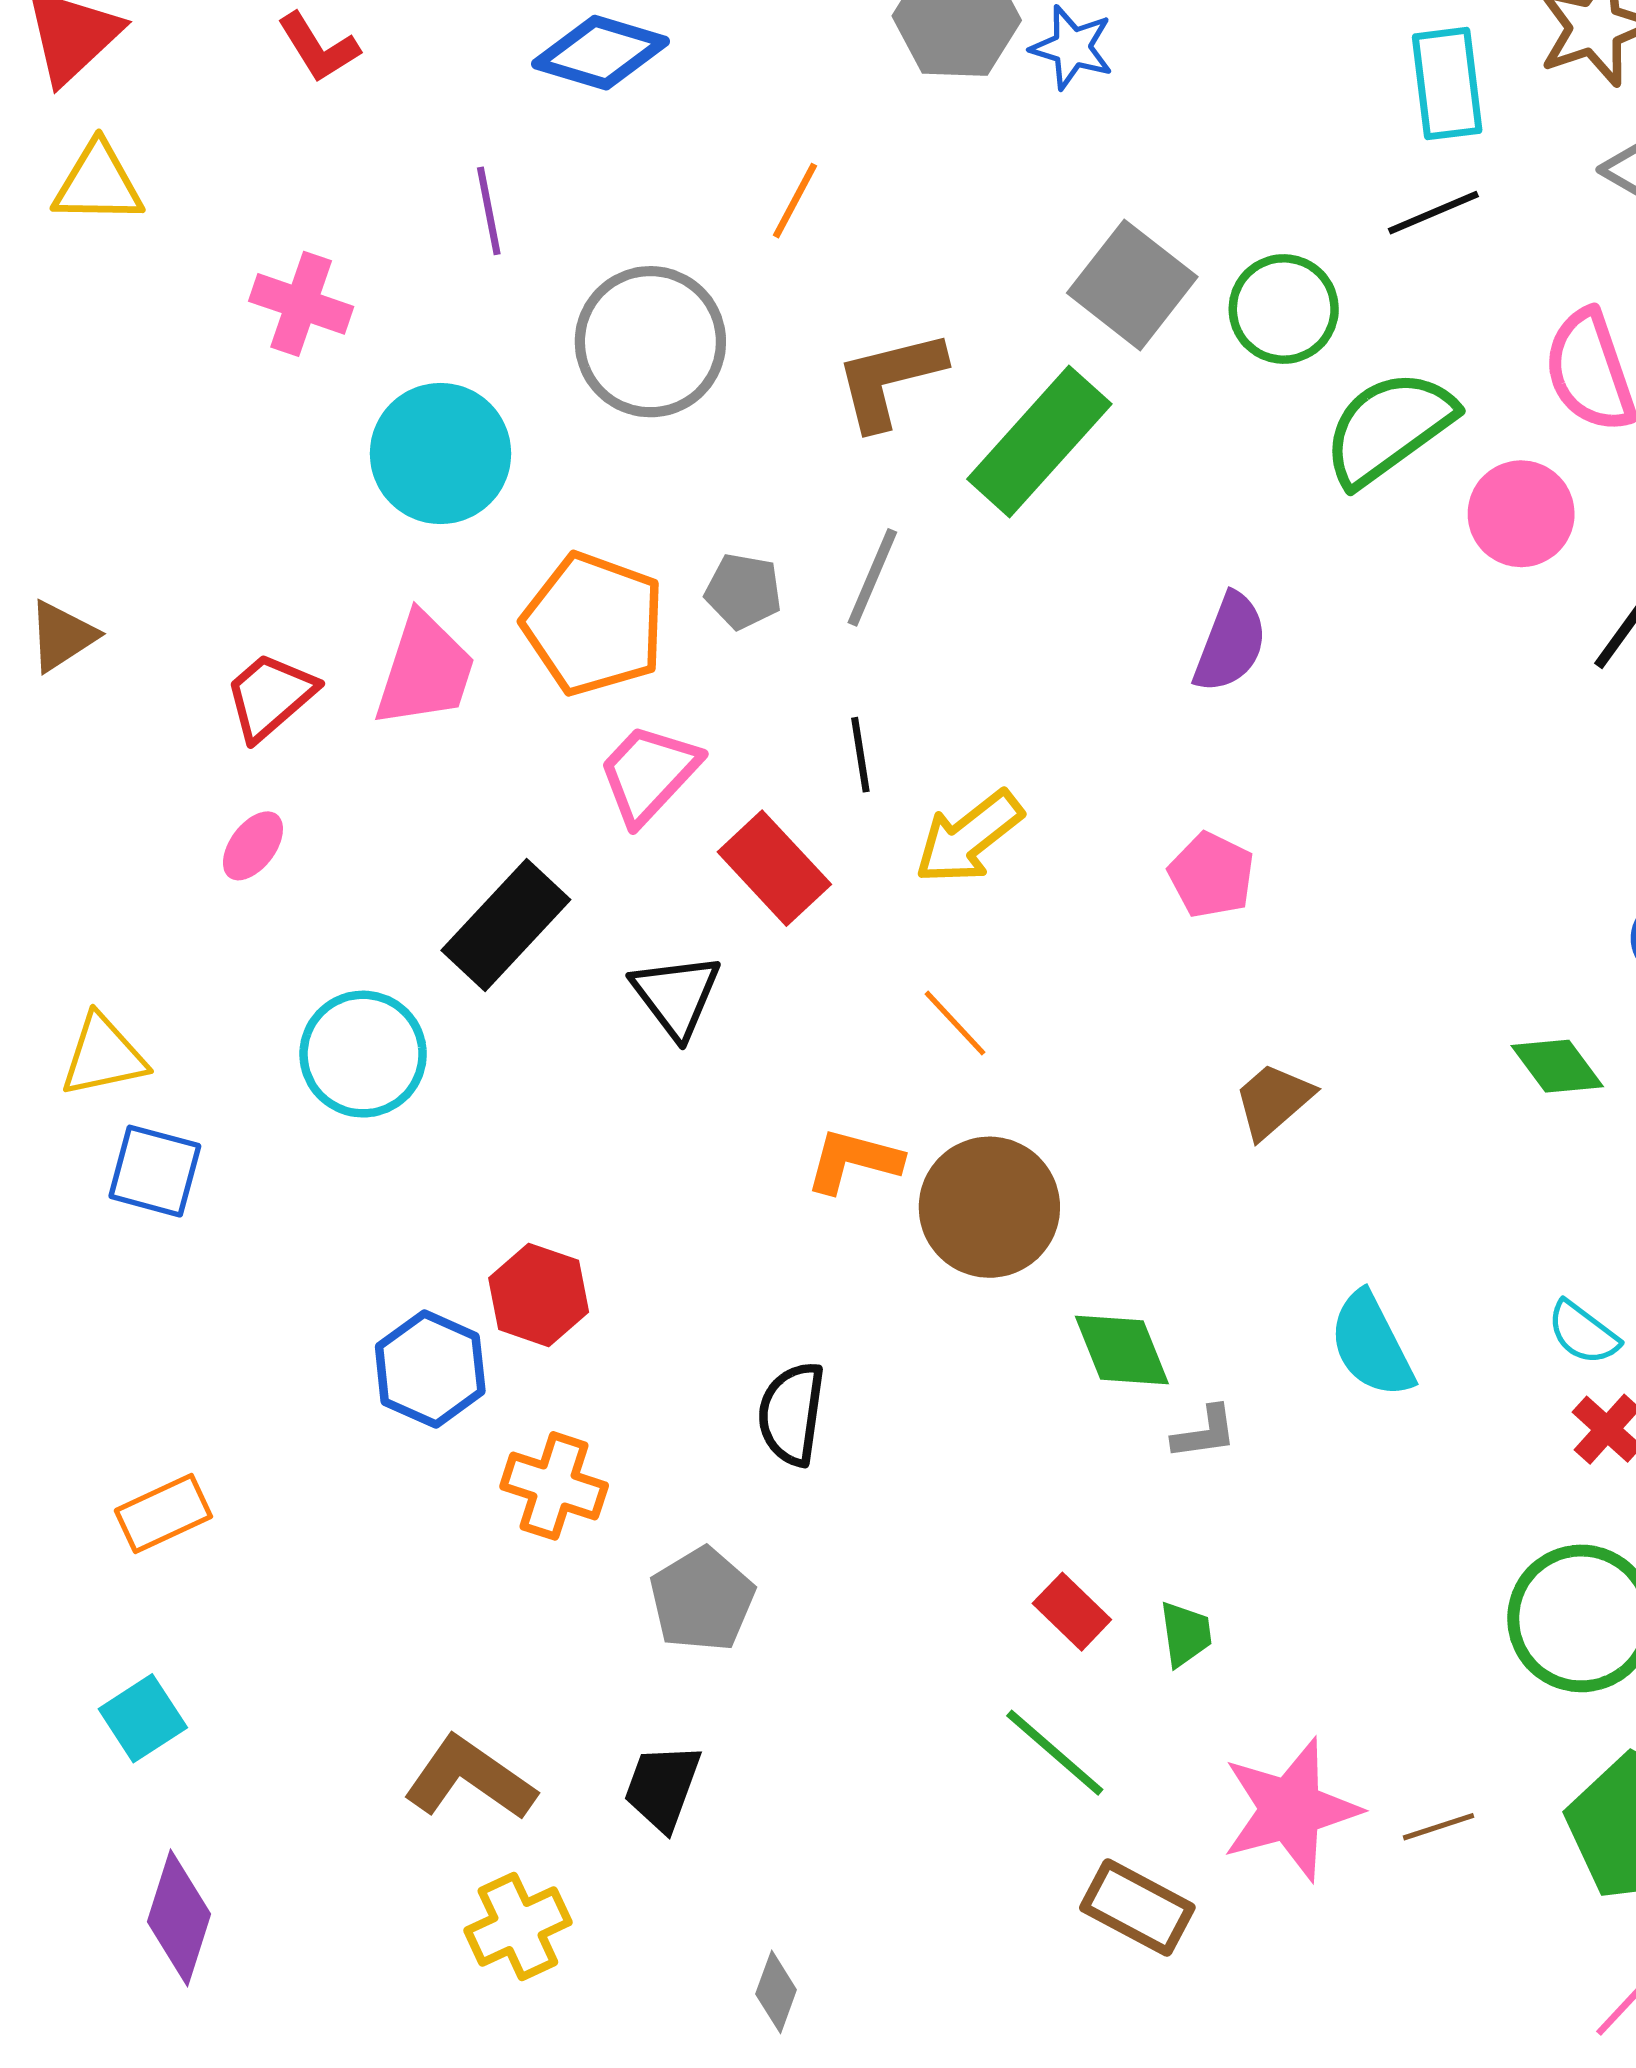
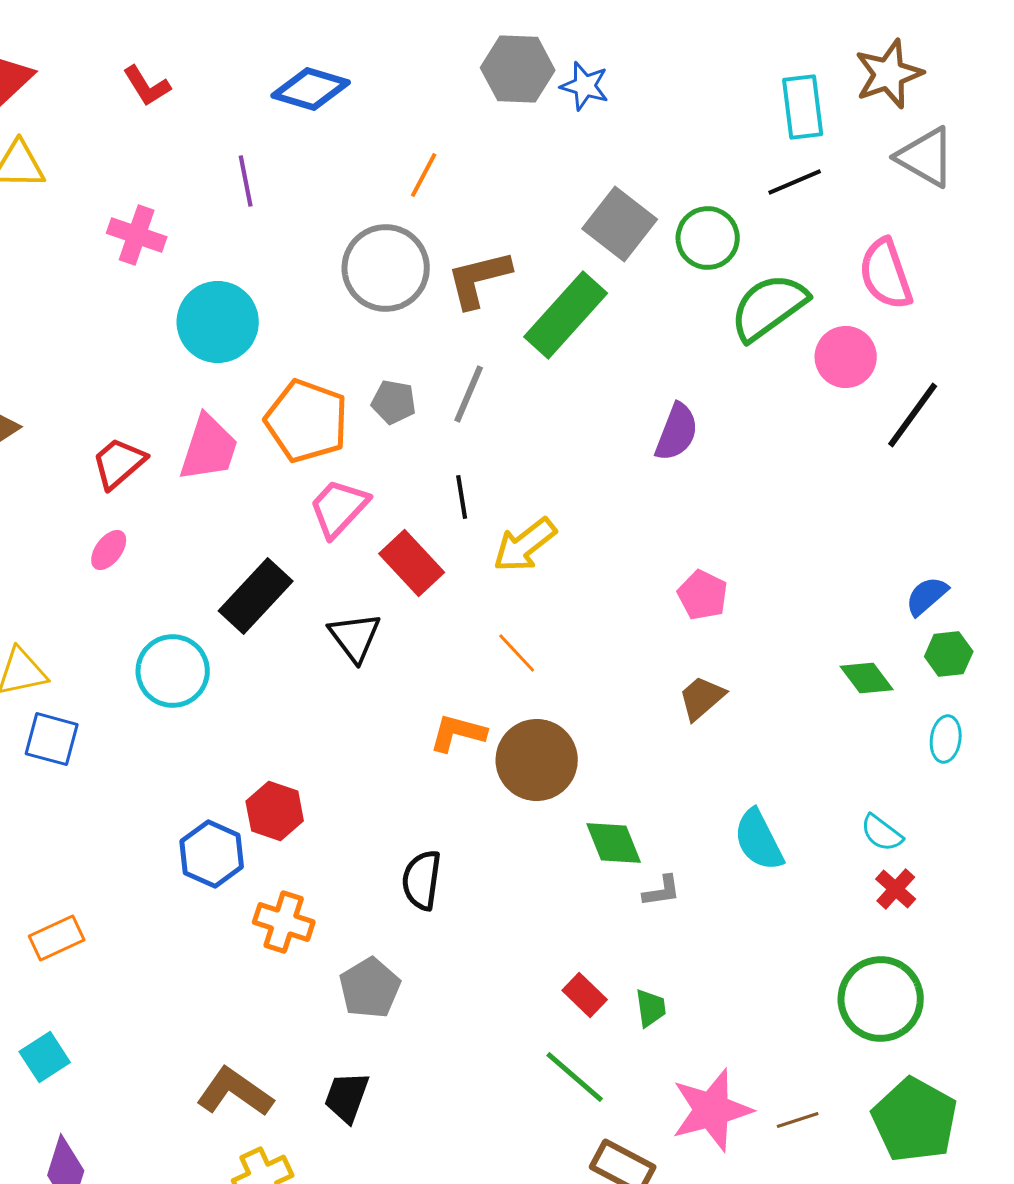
gray circle: (650, 342) -> (386, 268), moved
pink pentagon: (1211, 875) -> (703, 595), moved

